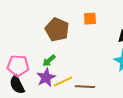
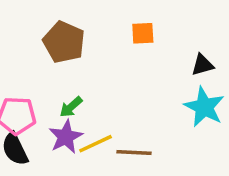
brown pentagon: (57, 30) -> (64, 42), moved

